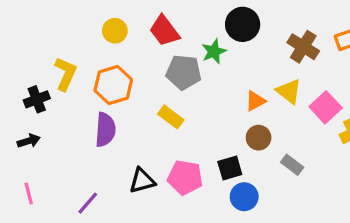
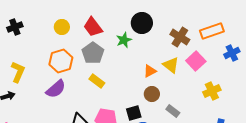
gray pentagon: (184, 72) -> (93, 53), moved, turned 30
yellow L-shape: (65, 74) -> (18, 72), moved
black cross: (37, 99) -> (15, 27), moved
pink square: (326, 107) -> (196, 61), moved
purple semicircle: (105, 130) -> (56, 89), turned 45

